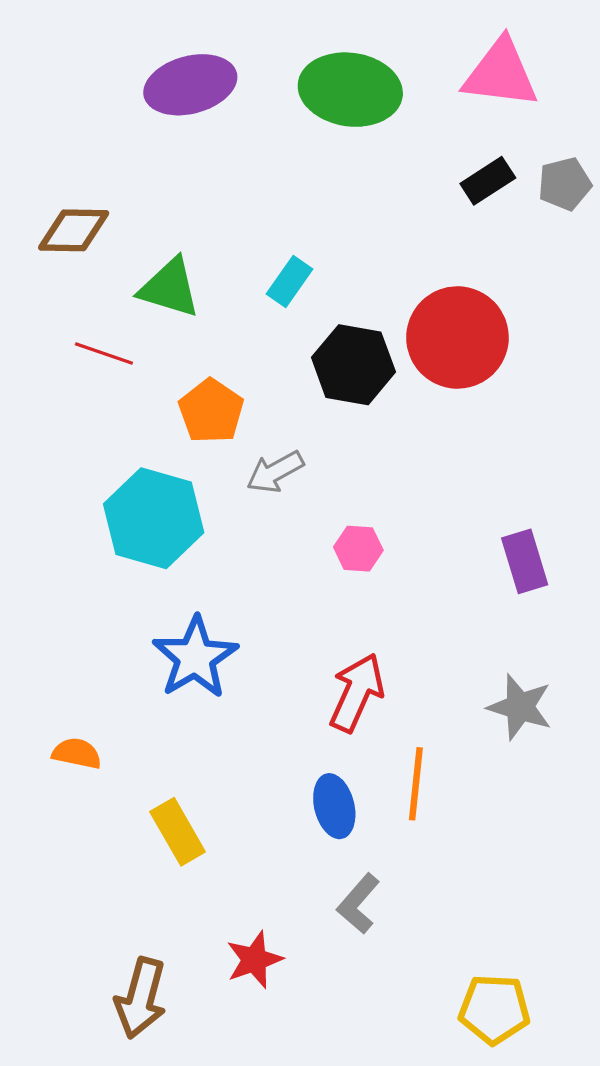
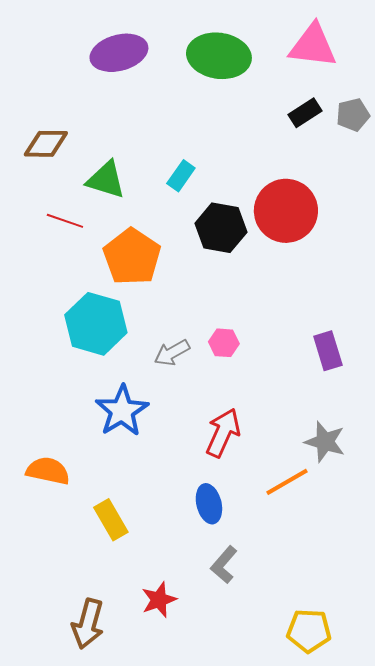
orange pentagon: (211, 411) -> (132, 257), size x1.4
gray arrow: (275, 472) -> (172, 353), moved
orange semicircle: (77, 753) -> (48, 471), size x1.4
orange line: (416, 784) -> (287, 482), moved, turned 54

